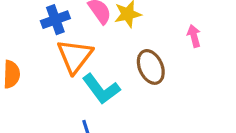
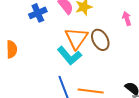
orange triangle: (75, 56) -> (76, 38), moved

